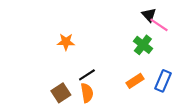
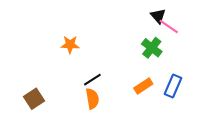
brown square: (61, 93) -> (34, 99), moved

